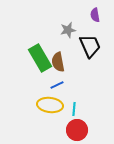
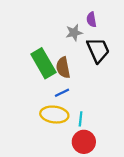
purple semicircle: (95, 15) -> (91, 20), moved

